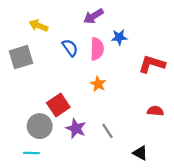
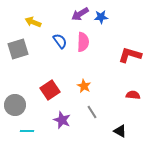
blue star: (119, 37) -> (101, 17), moved
orange star: (98, 84) -> (84, 86), moved
gray circle: (40, 126) -> (15, 105), moved
purple star: (76, 128) -> (62, 120), moved

